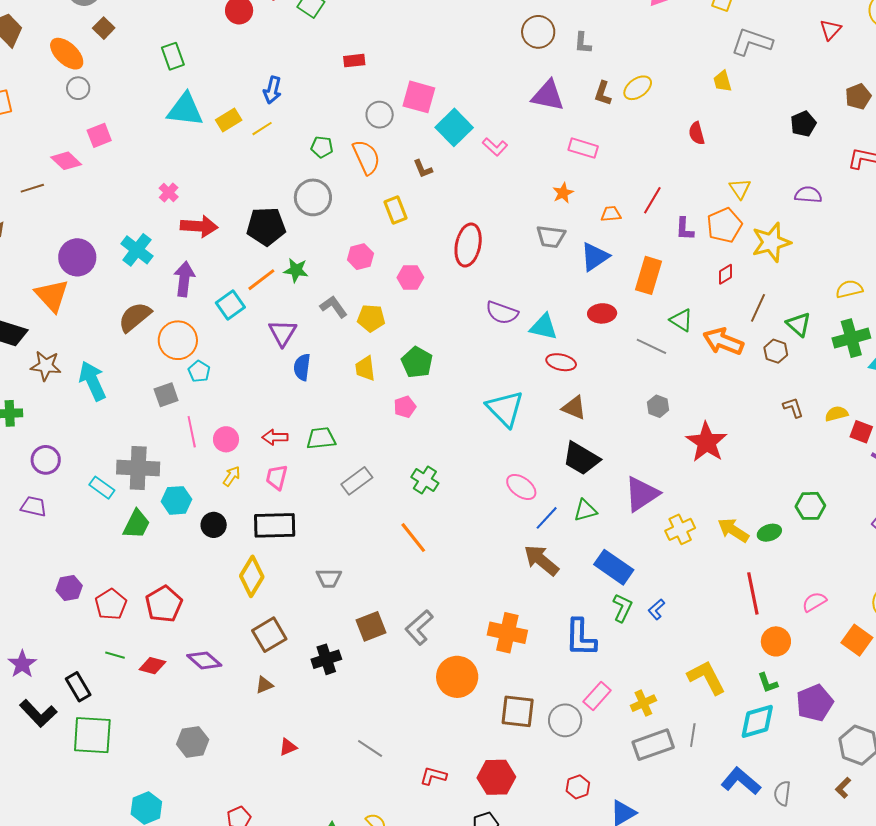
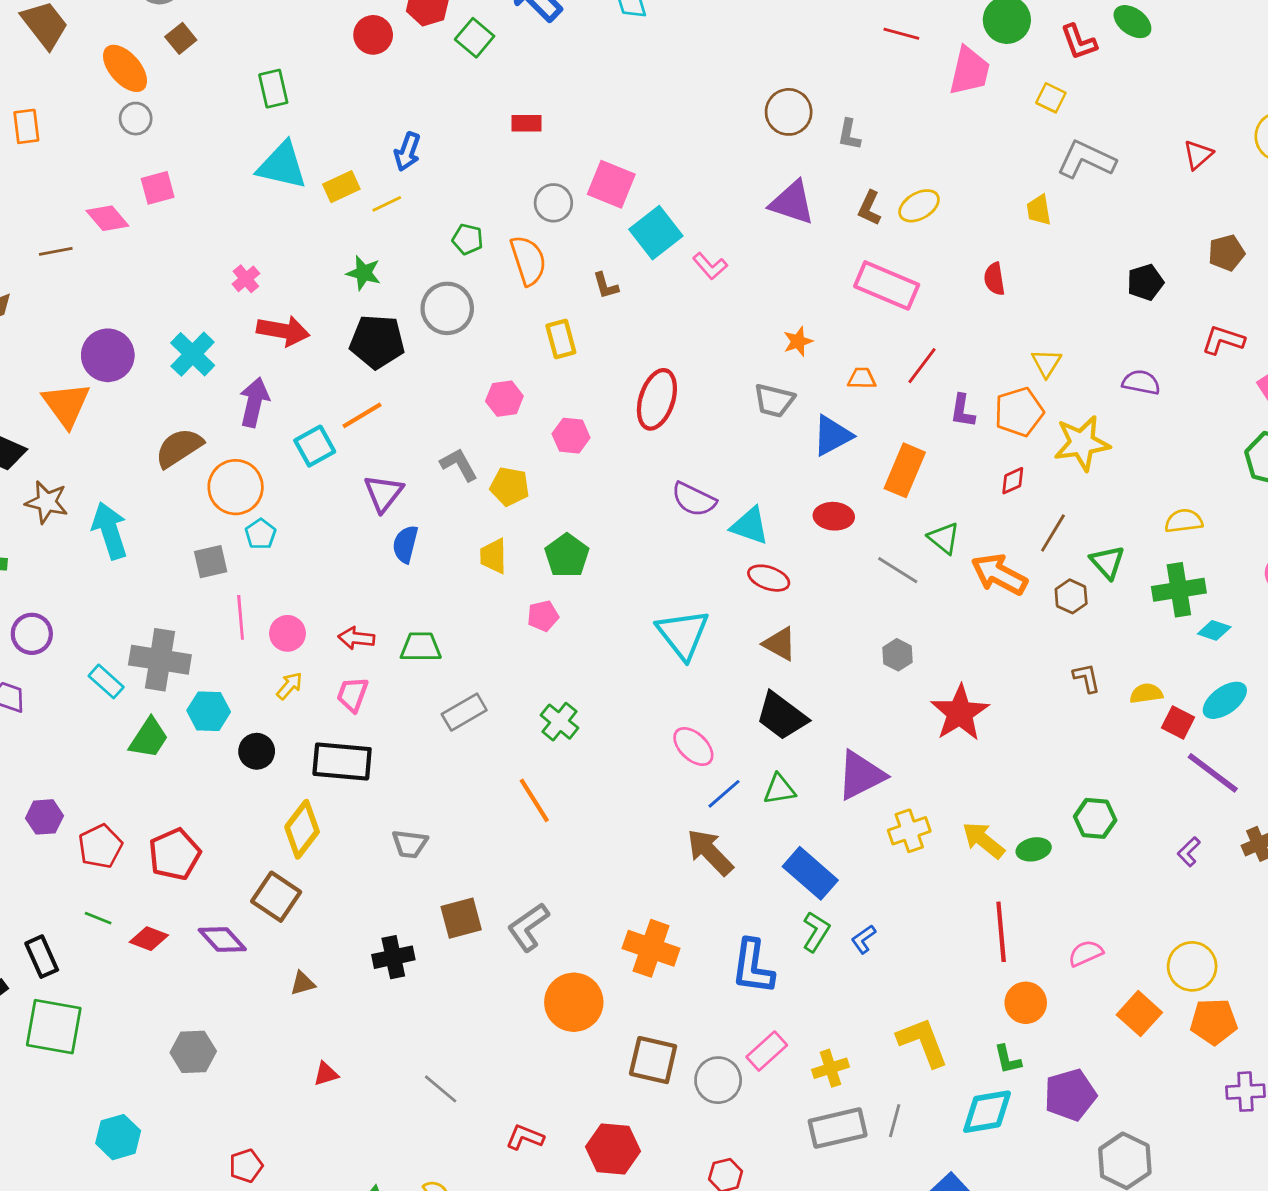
pink rectangle: (583, 148) -> (887, 285), moved, size x1.5
green star: (296, 270) -> (364, 273), moved
brown square: (269, 635) -> (276, 897), moved, turned -32

